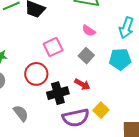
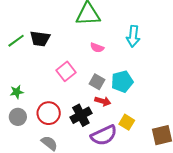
gray square: (86, 56) -> (97, 82), moved
cyan pentagon: (120, 59) -> (122, 81), moved
red circle: (36, 74) -> (49, 113), moved

